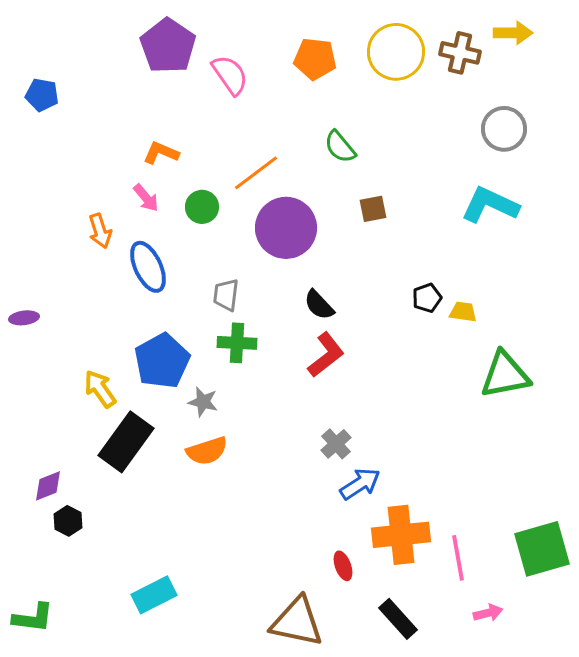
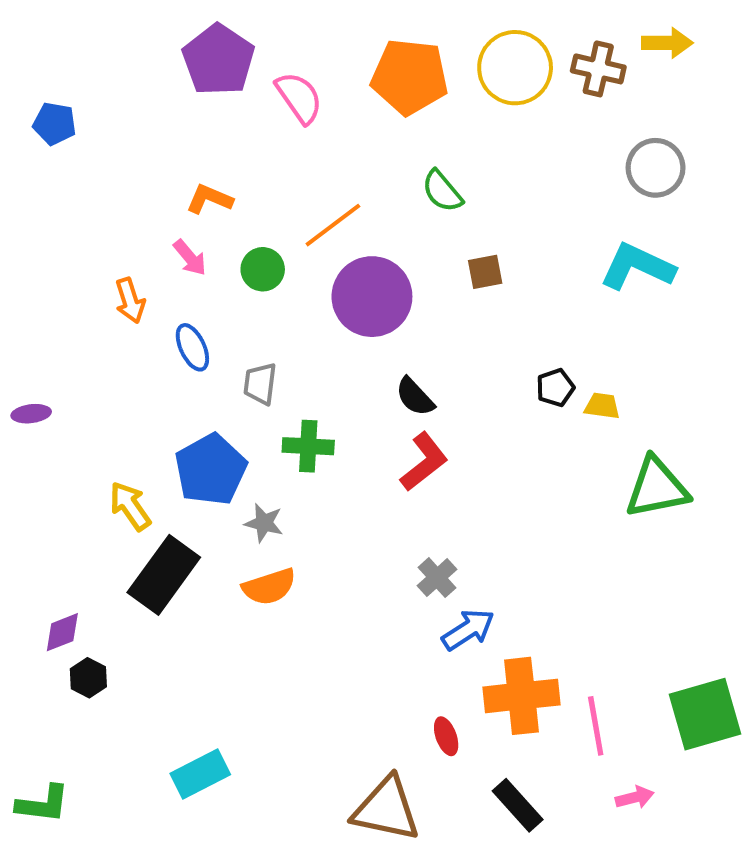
orange pentagon: (315, 59) -> (410, 77), size x1.4
blue ellipse: (148, 267) -> (192, 347), size x0.7
gray trapezoid: (226, 295) -> (260, 384), moved

